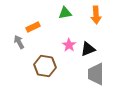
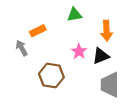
orange arrow: (96, 15) -> (107, 31), moved

